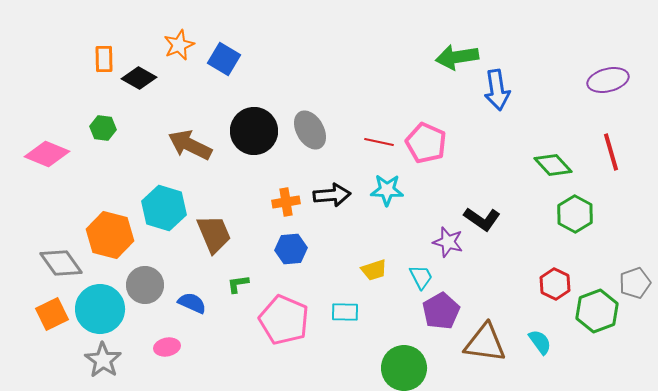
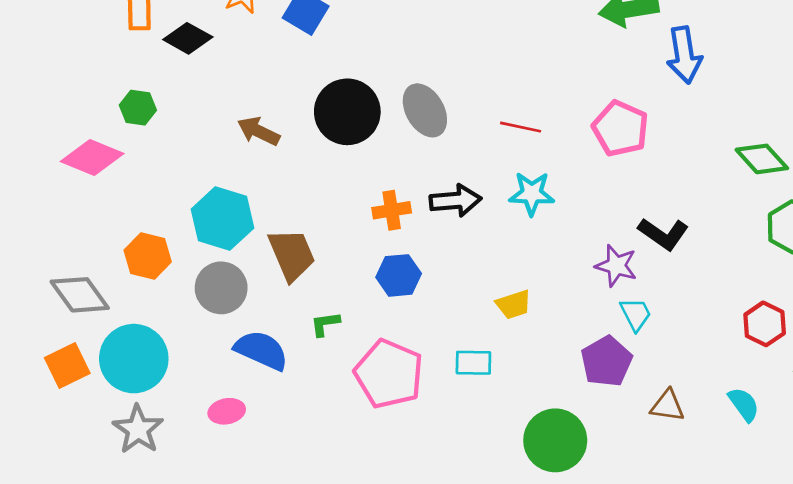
pink pentagon: (426, 143) -> (620, 128), moved
brown arrow: (190, 145) -> (259, 131), size x0.7
pink diamond: (47, 154) -> (92, 158), moved
orange hexagon: (110, 235) -> (148, 256), size x0.7
cyan trapezoid: (421, 277) -> (636, 314), moved
gray circle: (145, 285) -> (221, 288), moved
blue semicircle: (192, 303) -> (261, 350), size x1.4
brown triangle: (485, 343) -> (668, 406), size x0.6

